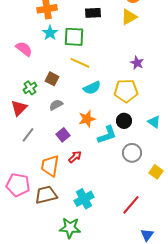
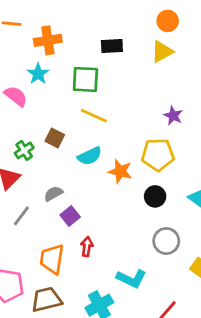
cyan star: (50, 33) -> (38, 74), moved
cyan semicircle: (92, 88) -> (90, 156), moved
gray semicircle: (56, 105) -> (53, 194), moved
orange star: (87, 119) -> (120, 171), moved, turned 30
cyan L-shape: (107, 135) -> (131, 279), moved, turned 45
red arrow: (75, 157) -> (87, 247), turned -40

